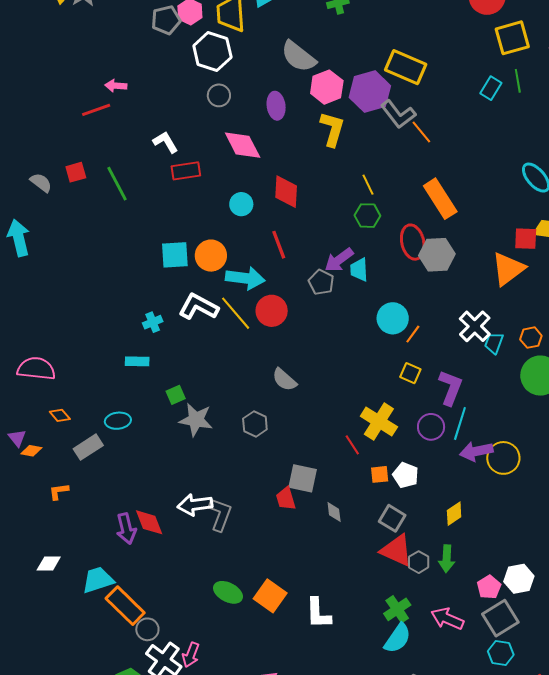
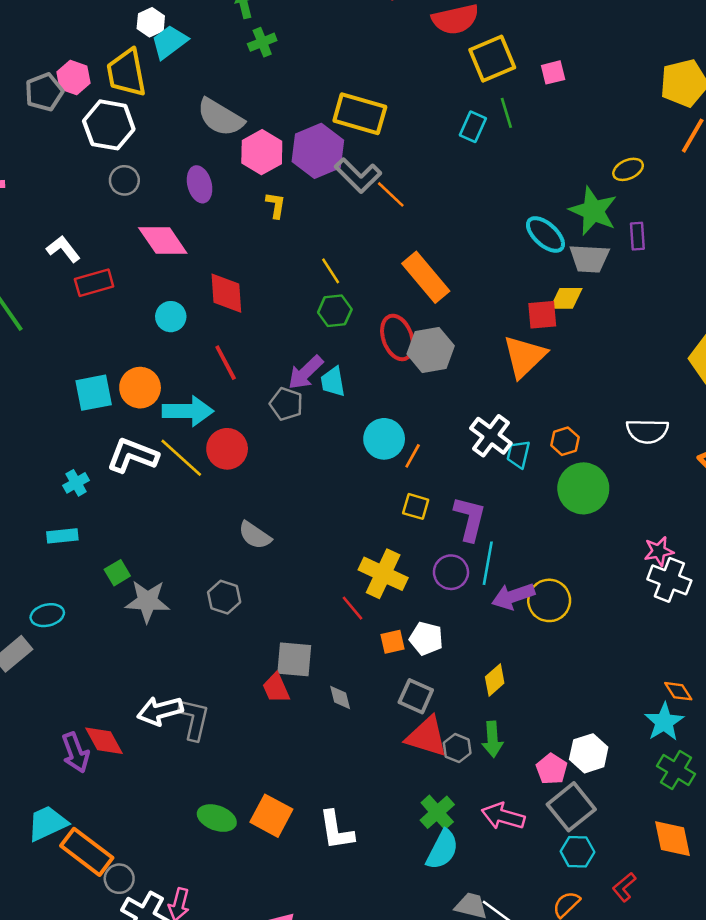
yellow L-shape: (332, 129) -> (276, 205), size x0.6

